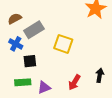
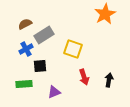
blue cross: (16, 44) -> (26, 49), turned 32
green rectangle: (23, 82) -> (24, 84), moved
red arrow: (74, 82) -> (84, 77), moved, turned -49

